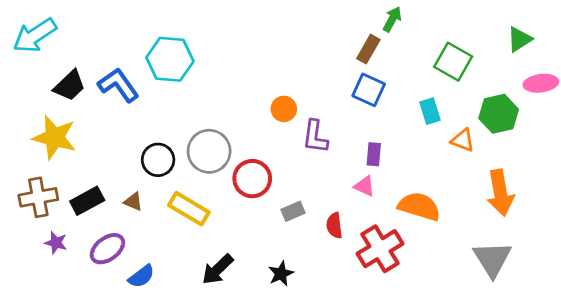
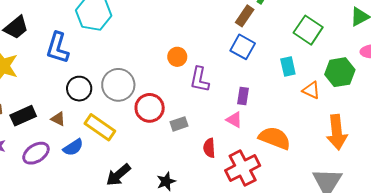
blue L-shape: (118, 85) -> (57, 48), moved, turned -132
gray rectangle: (293, 211) -> (179, 124), moved
blue semicircle: (141, 276) -> (73, 147), moved

